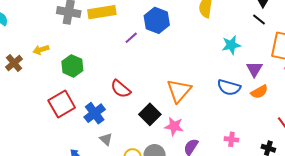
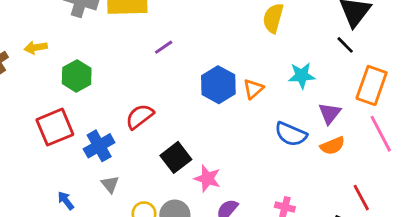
blue hexagon: (157, 20) -> (218, 85), moved
red semicircle: (121, 89) -> (140, 117), turned 95
orange triangle: (179, 91) -> (253, 89), moved, size x0.6

